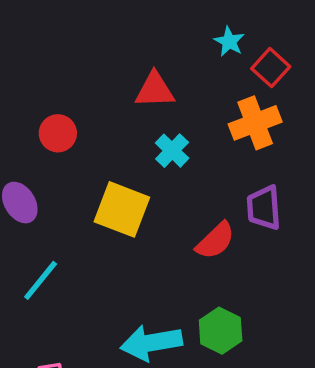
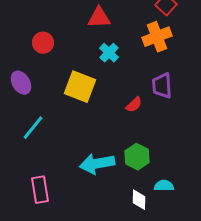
red semicircle: (215, 241) -> (134, 105), size x0.7

